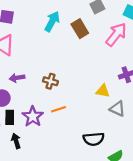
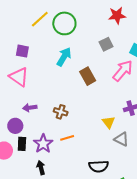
brown rectangle: (80, 29) -> (88, 76), moved
yellow triangle: (103, 91) -> (109, 122), turned 40
black arrow: (16, 141) -> (41, 168), moved

